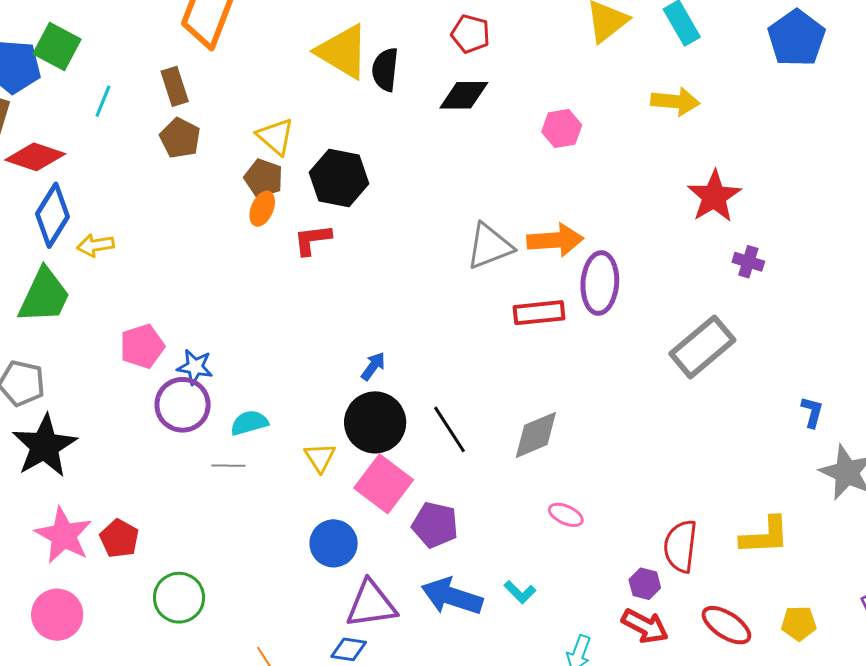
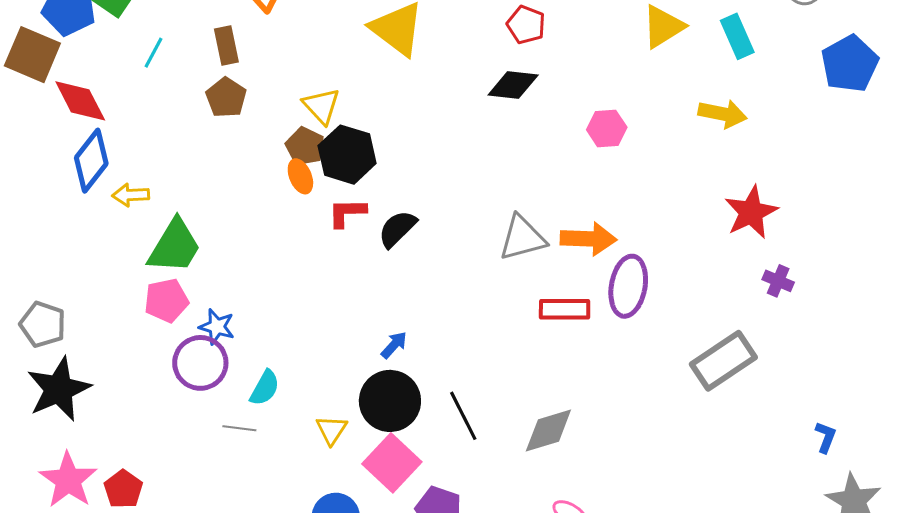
black semicircle: (385, 70) -> (397, 229), moved, turned 33
red diamond: (35, 157) -> (80, 101), turned 38
black hexagon: (339, 178) -> (347, 155), moved
orange ellipse: (262, 209) -> (300, 176), turned -52
green trapezoid: (44, 296) -> (175, 246), moved
cyan semicircle: (249, 423) -> (265, 388), turned 129

